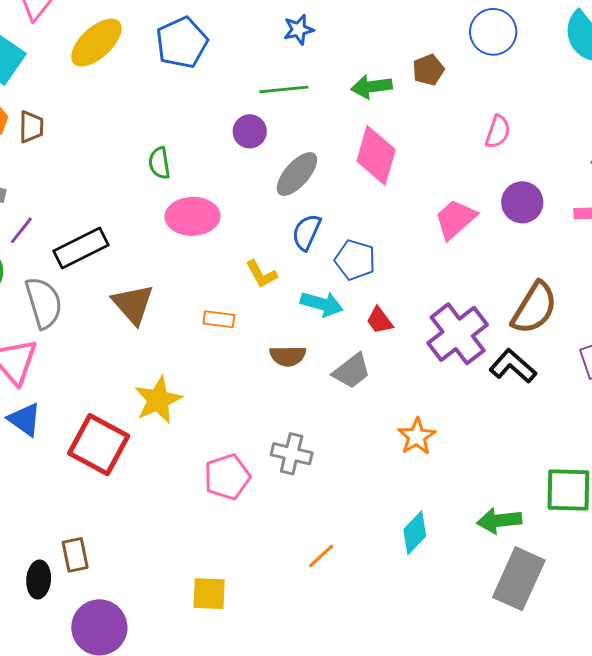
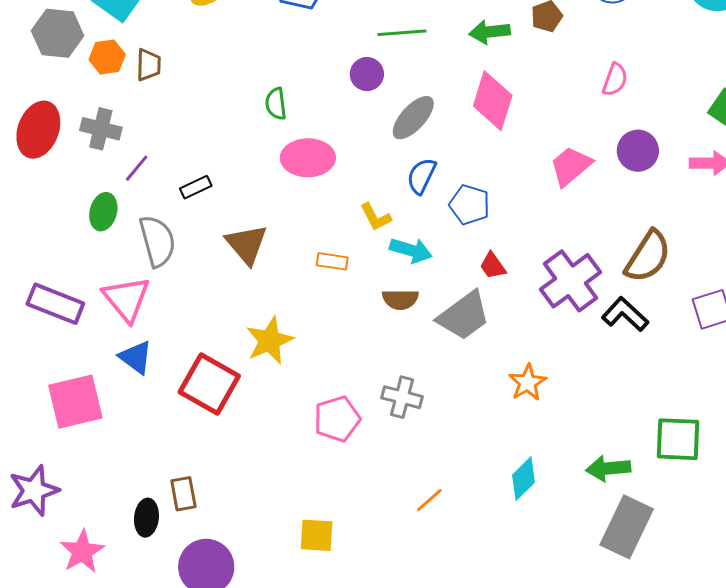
black rectangle: (81, 248) -> (196, 187), size x0.6
cyan arrow: (322, 304) -> (411, 250), moved
gray trapezoid: (352, 371) -> (464, 316), size x1.4

